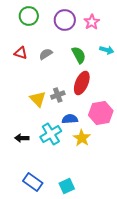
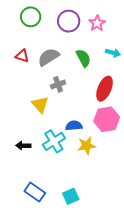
gray semicircle: (46, 54) -> (49, 57), size x1.5
red ellipse: (82, 83) -> (105, 89), moved
gray cross: (58, 95) -> (58, 84), moved
yellow star: (82, 138) -> (87, 146), turned 30

